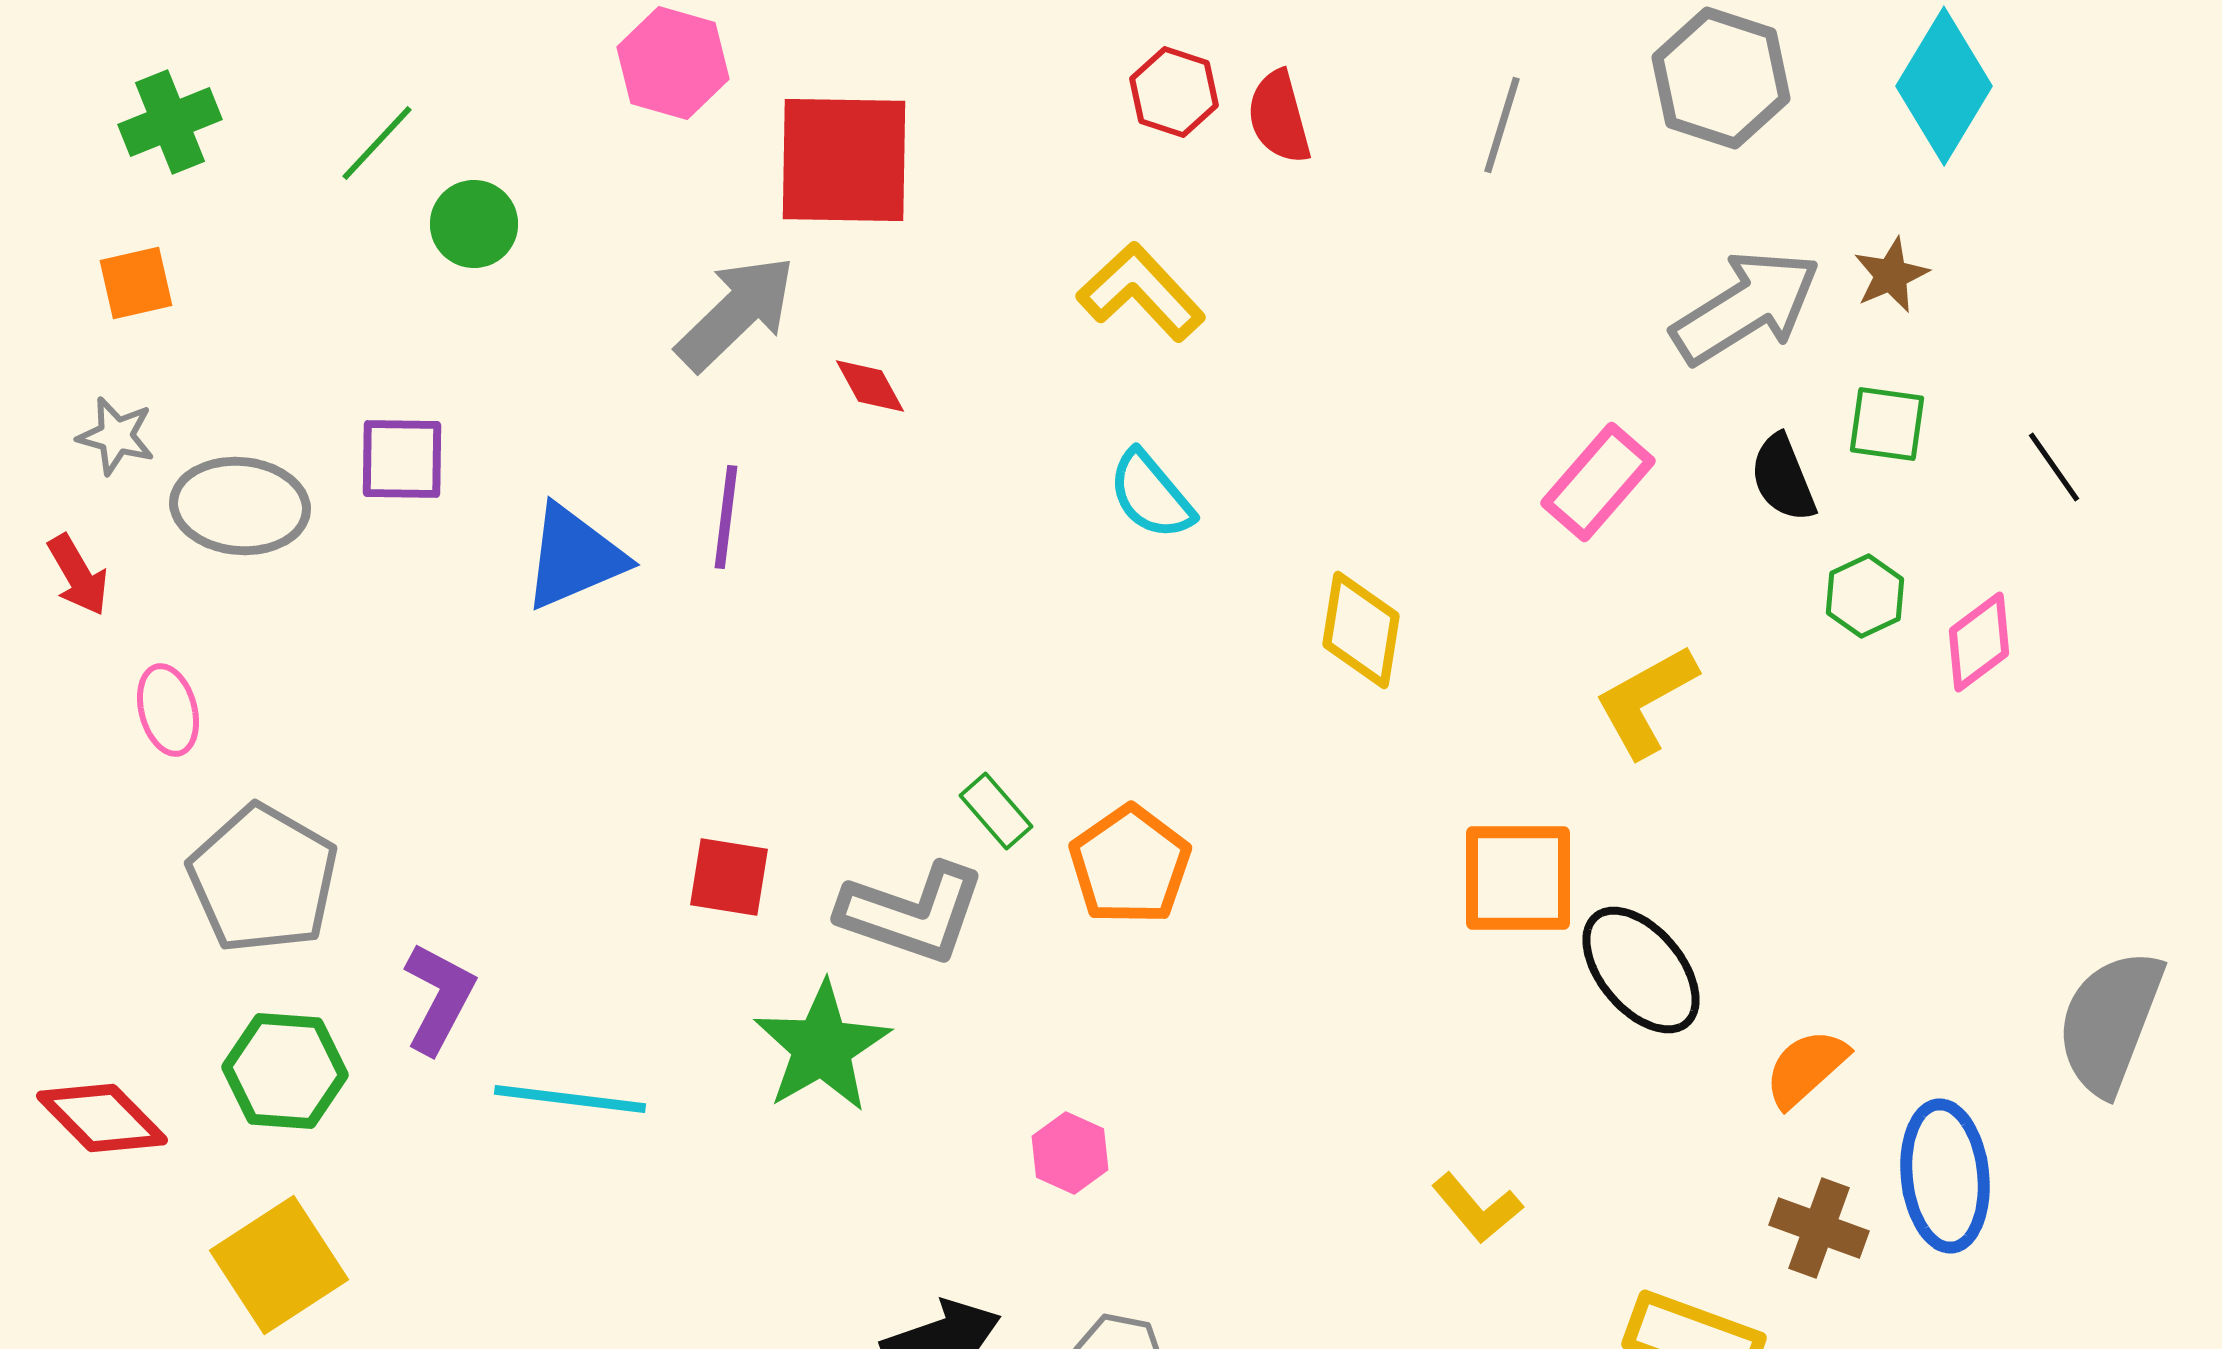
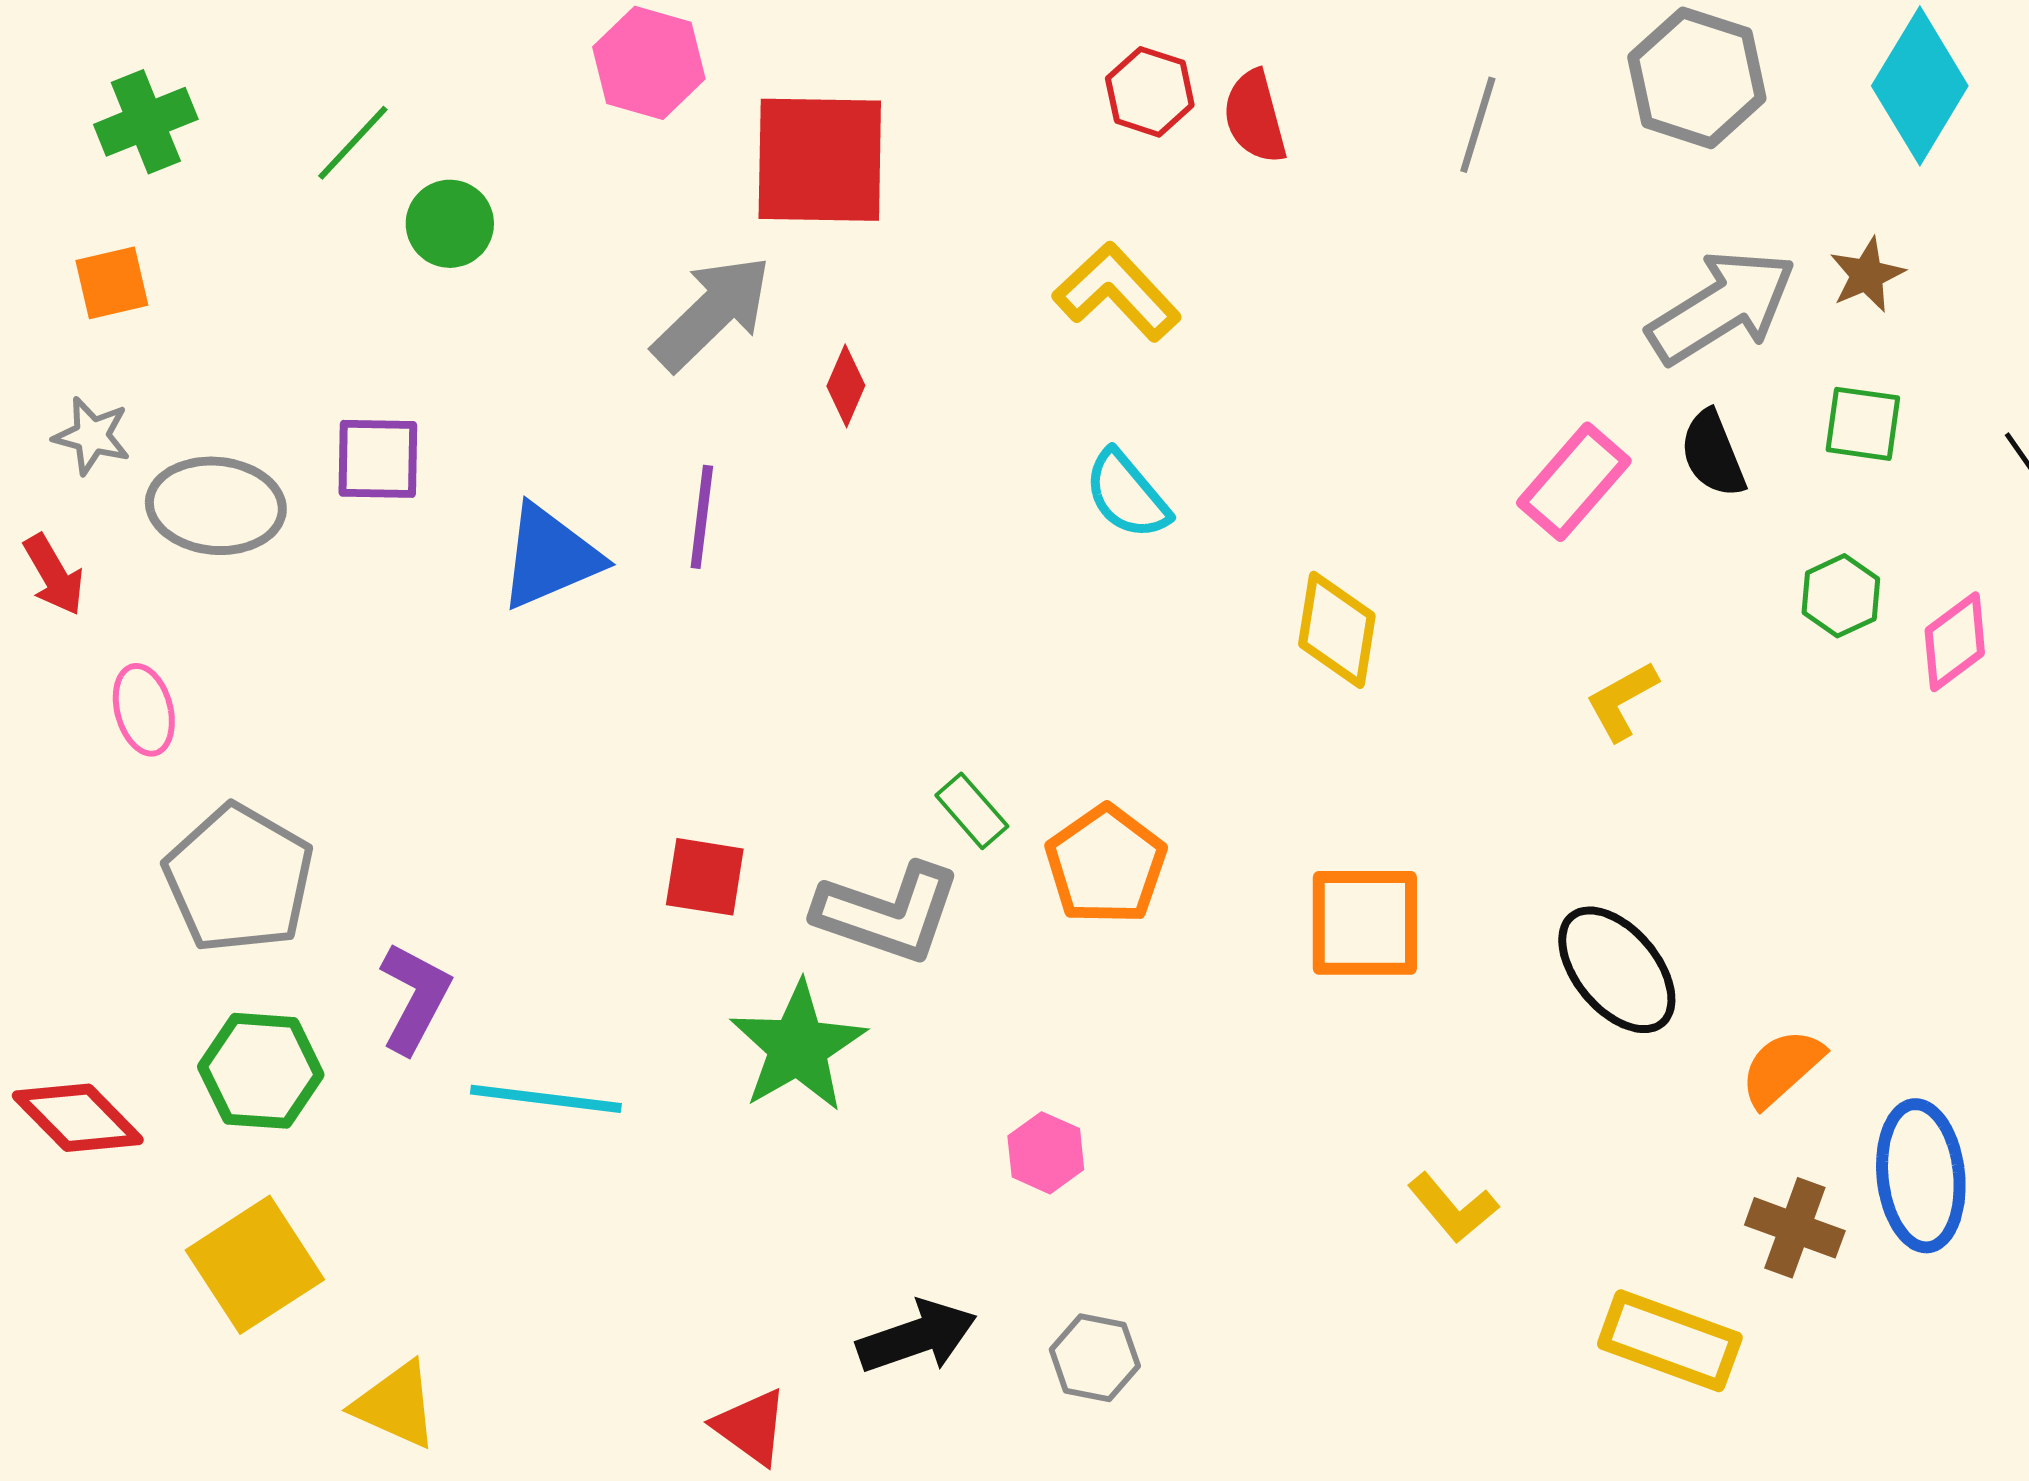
red diamond: (870, 386) -> (846, 386), turned 52
black semicircle: (1783, 478) -> (1713, 454), moved
yellow L-shape: (1646, 701) -> (1622, 701), size x0.7
orange square: (1518, 878) -> (1365, 923), moved

